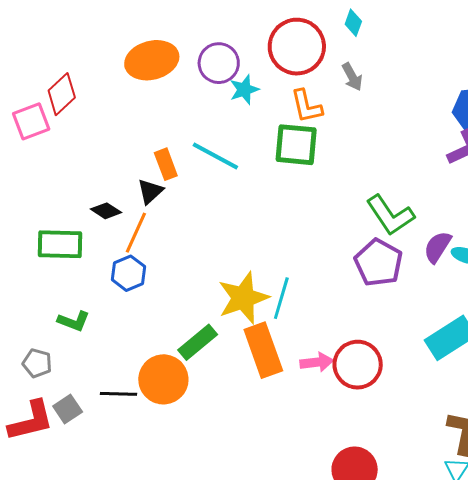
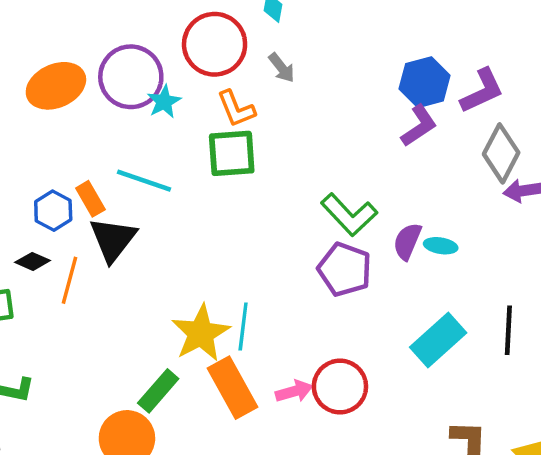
purple circle: (219, 63) -> (131, 77), size x1.4
black triangle: (150, 191) -> (113, 239), moved, size x1.6
blue hexagon: (128, 273) -> (53, 211), moved

